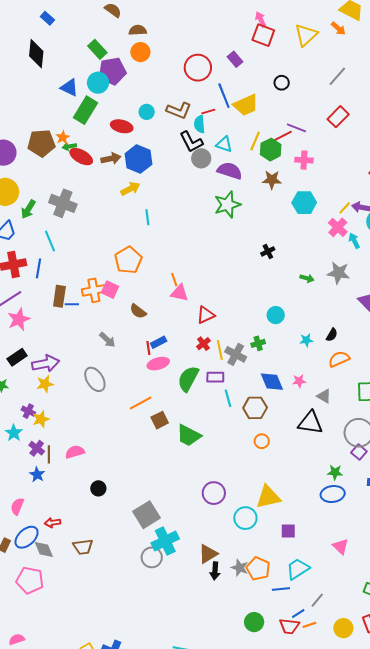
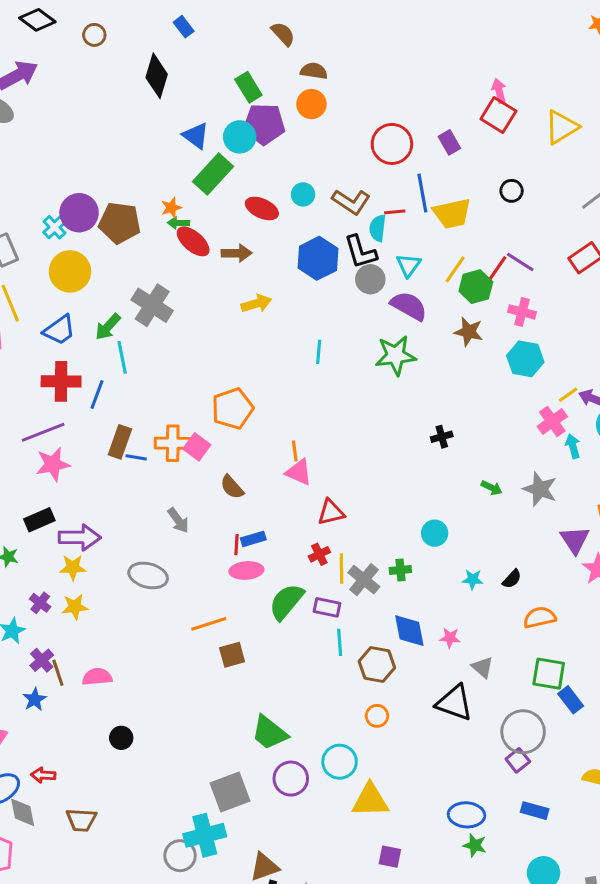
red line: (282, 136) -> (496, 270), turned -40
brown pentagon: (41, 143) -> (120, 223), moved
cyan triangle: (224, 144) -> (408, 265), turned 36
blue hexagon: (138, 159) -> (318, 258), moved
cyan hexagon: (304, 203) -> (525, 359), moved
green arrow: (28, 209) -> (108, 327), moved
cyan line: (147, 217) -> (319, 352), moved
orange semicircle: (339, 359) -> (540, 617), moved
gray ellipse: (95, 379) -> (148, 575), turned -55
yellow star: (41, 419) -> (75, 607), moved
green trapezoid: (189, 435) -> (269, 733), moved
brown line: (49, 454) -> (58, 673), turned -30
green star: (335, 472) -> (475, 845), moved
gray square: (146, 515) -> (230, 792), moved
cyan circle: (245, 518) -> (340, 762), moved

